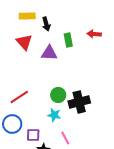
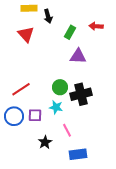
green rectangle: (68, 40) -> (70, 32), turned 40
purple triangle: (49, 53) -> (78, 56), moved
purple square: (33, 135) -> (35, 115), moved

